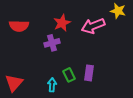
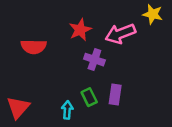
red semicircle: (19, 26) -> (34, 47), moved
purple cross: (52, 43) -> (94, 60), moved, turned 35

